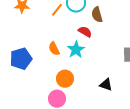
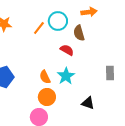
orange semicircle: (54, 49) -> (45, 77), moved
cyan star: (76, 50) -> (66, 76), moved

